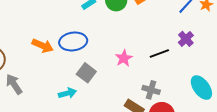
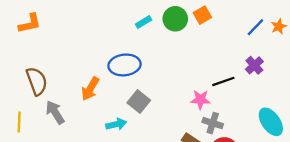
orange arrow: (43, 46) -> (90, 89), moved, turned 95
pink star: (124, 58) -> (200, 100), moved, turned 30

